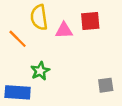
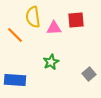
green star: (40, 71) -> (51, 62), moved
gray square: (106, 85) -> (89, 74), turned -32

